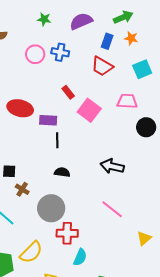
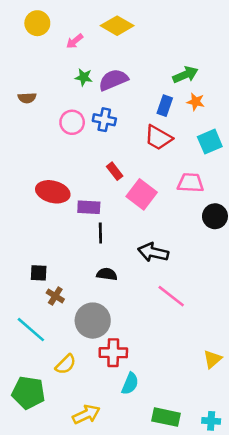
purple semicircle: (81, 21) -> (113, 80), moved
black arrow: (112, 166) -> (153, 252), moved
pink line: (112, 209) -> (171, 296), moved
yellow semicircle: (31, 252) -> (66, 364), moved, size x0.7

